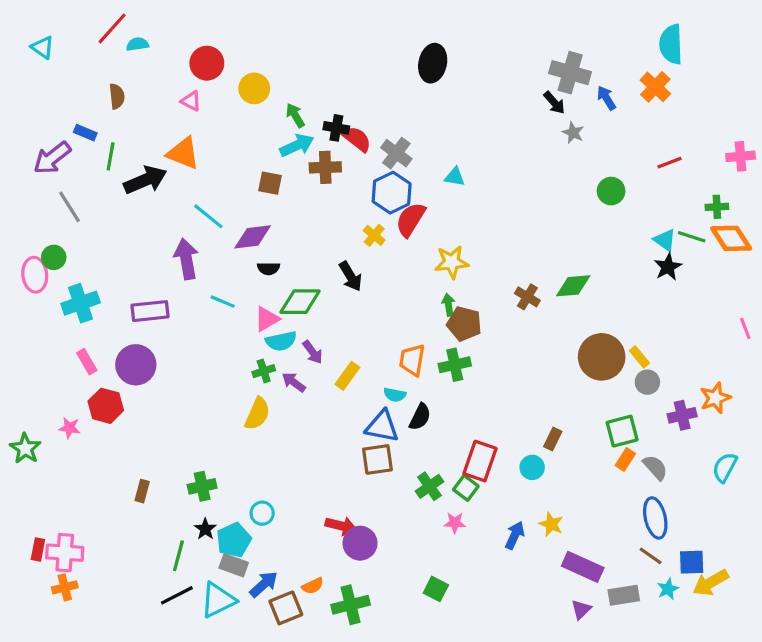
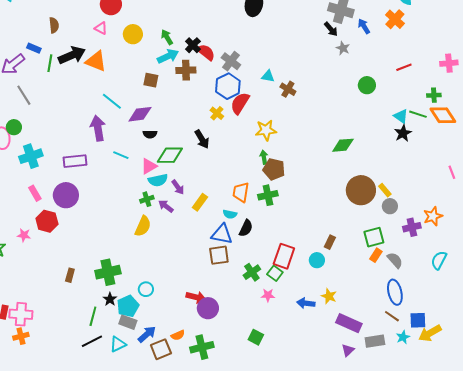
yellow circle: (254, 88) -> (133, 34), moved
black cross: (336, 128) -> (193, 45), turned 35
black arrow: (145, 180) -> (72, 55), moved
brown cross: (527, 297) -> (288, 89), moved
green cross: (202, 486) -> (108, 272), size x1.4
blue arrow: (515, 535) -> (306, 303), turned -108
cyan triangle: (218, 600) -> (118, 344), size x0.7

